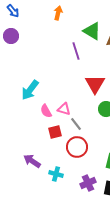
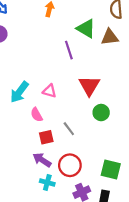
pink triangle: (64, 109) -> (49, 91), moved
red circle: (77, 147) -> (70, 165), moved
purple arrow: (32, 161) -> (42, 160), moved

